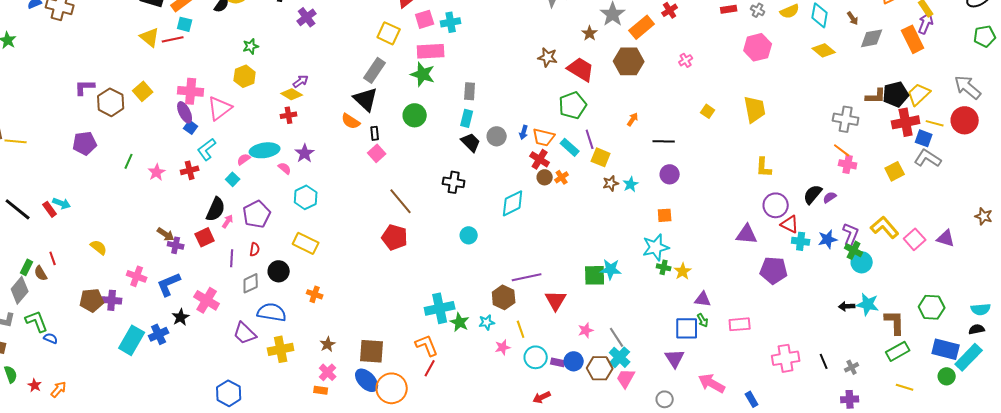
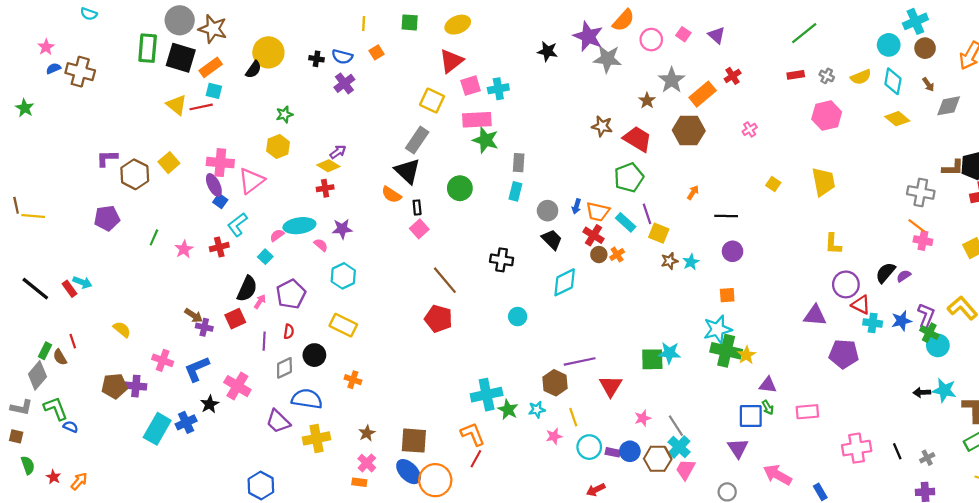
green star: (423, 74) -> (486, 140), moved
black trapezoid: (471, 142) -> (552, 240), moved
purple star: (305, 153) -> (342, 229), turned 30
green cross: (664, 267) -> (726, 351), size x2.0

